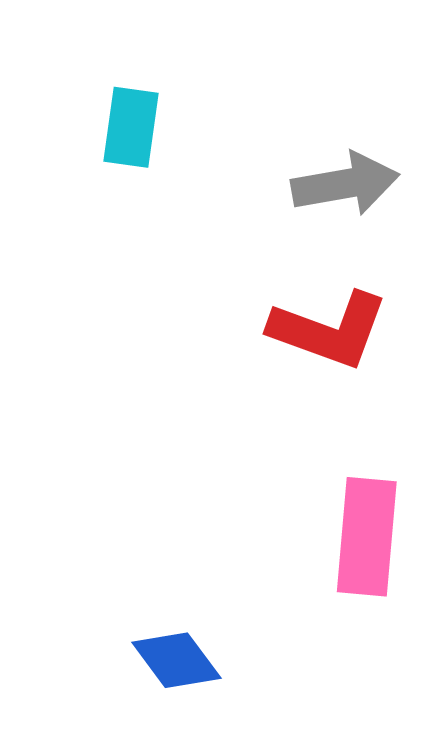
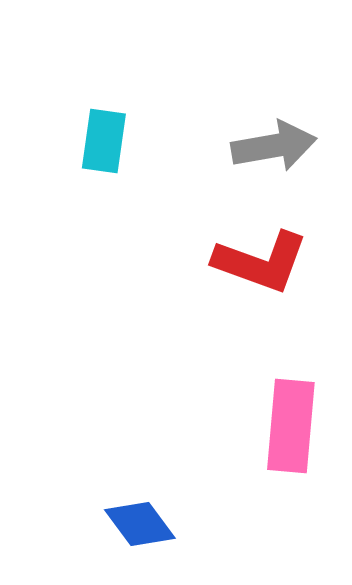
cyan rectangle: (131, 127) -> (104, 141), moved

